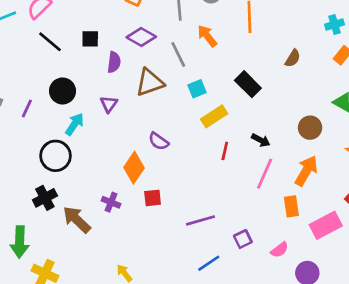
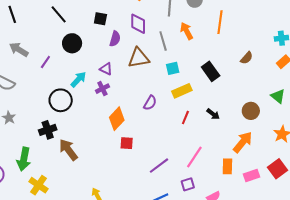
purple diamond: (141, 37) -> (138, 24), turned 50
black line: (50, 42) -> (59, 14), moved
black circle: (63, 91) -> (72, 43), moved
purple triangle: (109, 104) -> (106, 69), turned -48
purple semicircle: (159, 141) -> (150, 103), moved, turned -105
pink line: (265, 174) -> (194, 157), moved
purple cross: (111, 202) -> (102, 89), moved, turned 32
purple line: (200, 220) -> (159, 166), turned -30
pink rectangle: (326, 225) -> (251, 176), moved, size x0.7

